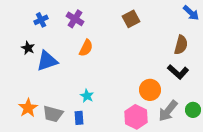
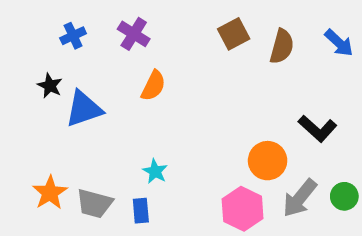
blue arrow: (191, 13) -> (339, 43), moved
brown semicircle: (181, 45) -> (282, 46), moved

